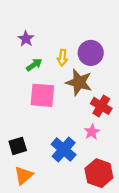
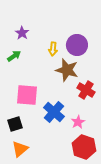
green arrow: (34, 65) -> (14, 56), moved
pink square: (42, 95) -> (27, 95), moved
pink star: (92, 132) -> (78, 122), moved
blue cross: (64, 150) -> (54, 112), moved

